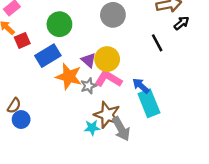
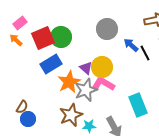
red square: (22, 40) -> (43, 38), moved, size x1.6
orange star: (69, 77) -> (69, 82), turned 30
gray star: (89, 86) -> (86, 90), size x1.6
blue arrow: (141, 86) -> (131, 45), moved
brown star: (107, 115) -> (71, 115), moved, turned 30

